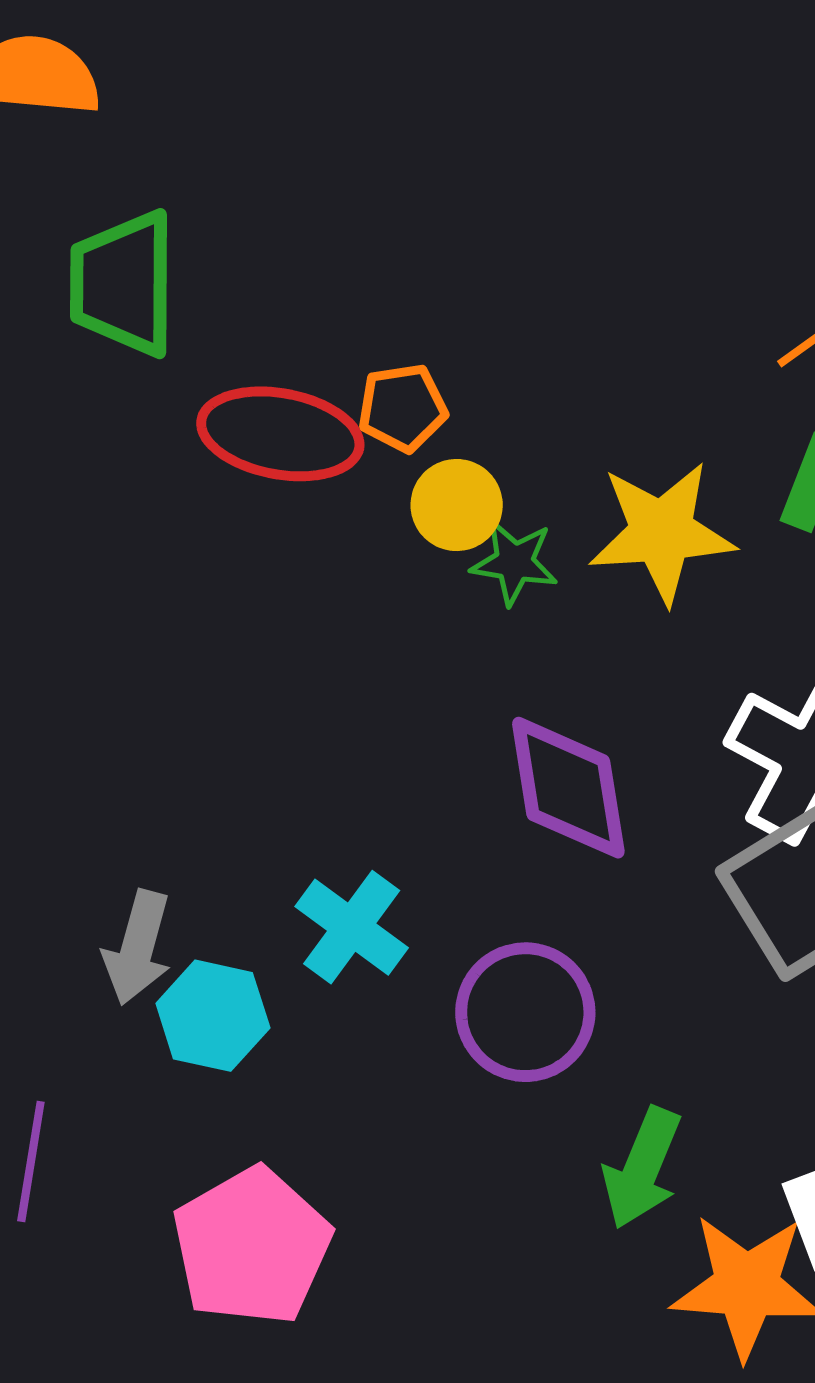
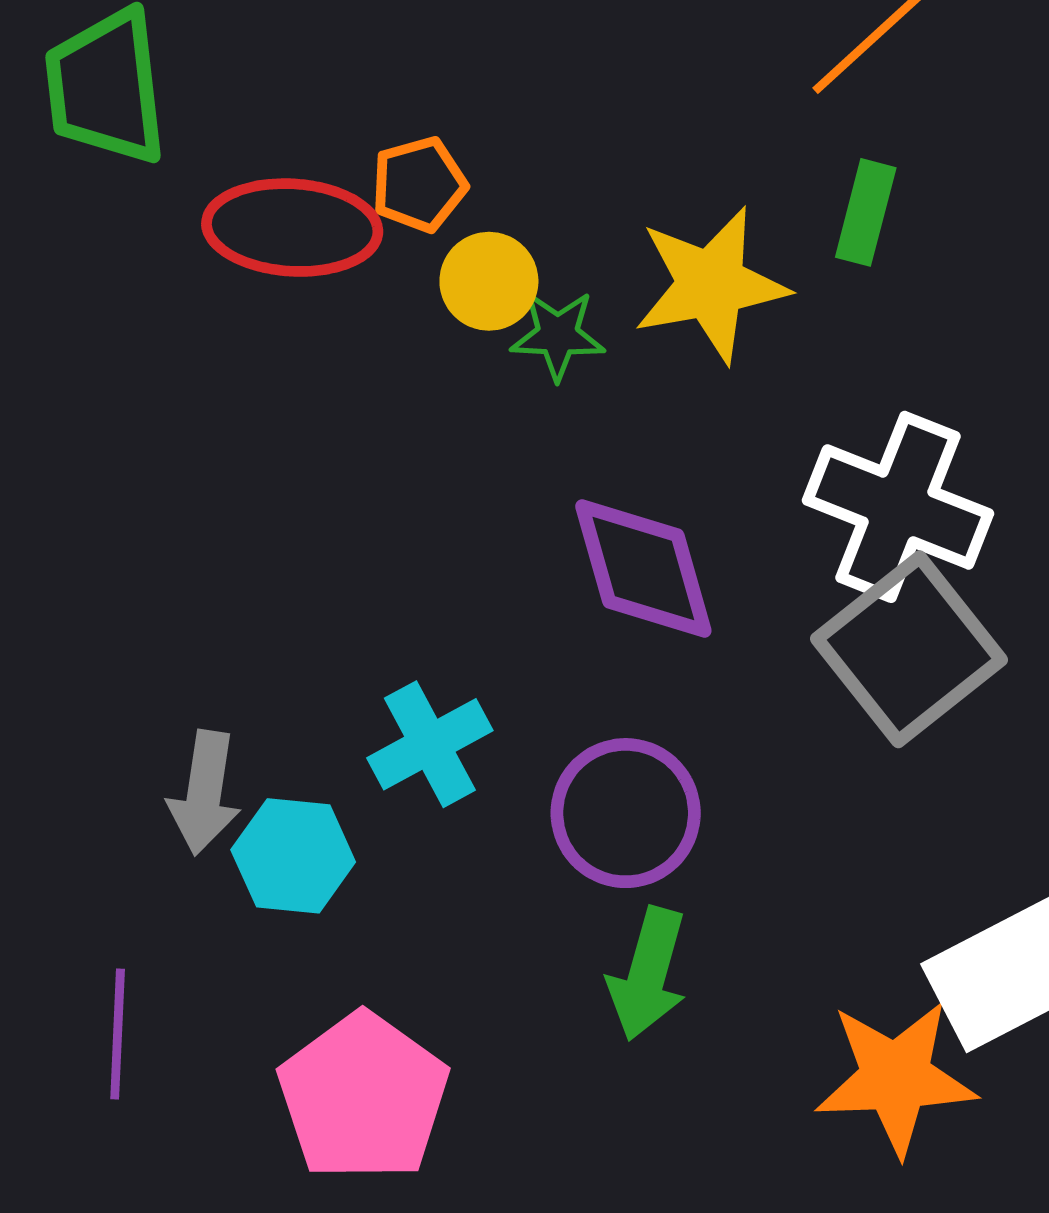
cyan cross: (352, 927) -> (430, 744), turned 32
green arrow: (642, 1168) -> (648, 974), moved

